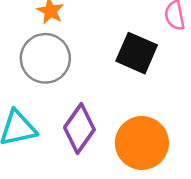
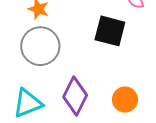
orange circle: (142, 143) -> (125, 100), size x0.6

